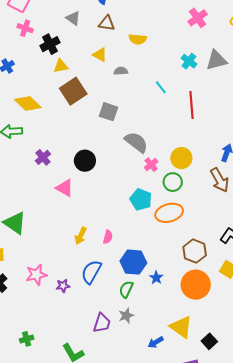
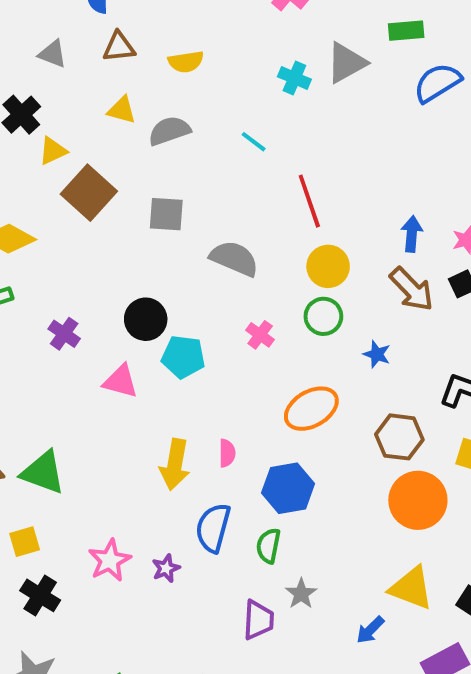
gray semicircle: (121, 71) -> (169, 131), size x1.5
red line: (191, 105) -> (309, 201), moved
pink cross: (151, 165) -> (260, 335), moved
cyan pentagon: (141, 199) -> (183, 357), moved
orange ellipse: (169, 213) -> (311, 409), moved
yellow arrow: (81, 236) -> (175, 465), size x1.4
blue star: (156, 278) -> (377, 354), moved
green semicircle: (126, 289) -> (268, 546), moved

